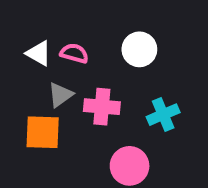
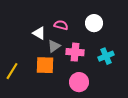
white triangle: (39, 53) -> (39, 33), moved
pink circle: (130, 166) -> (79, 82), moved

